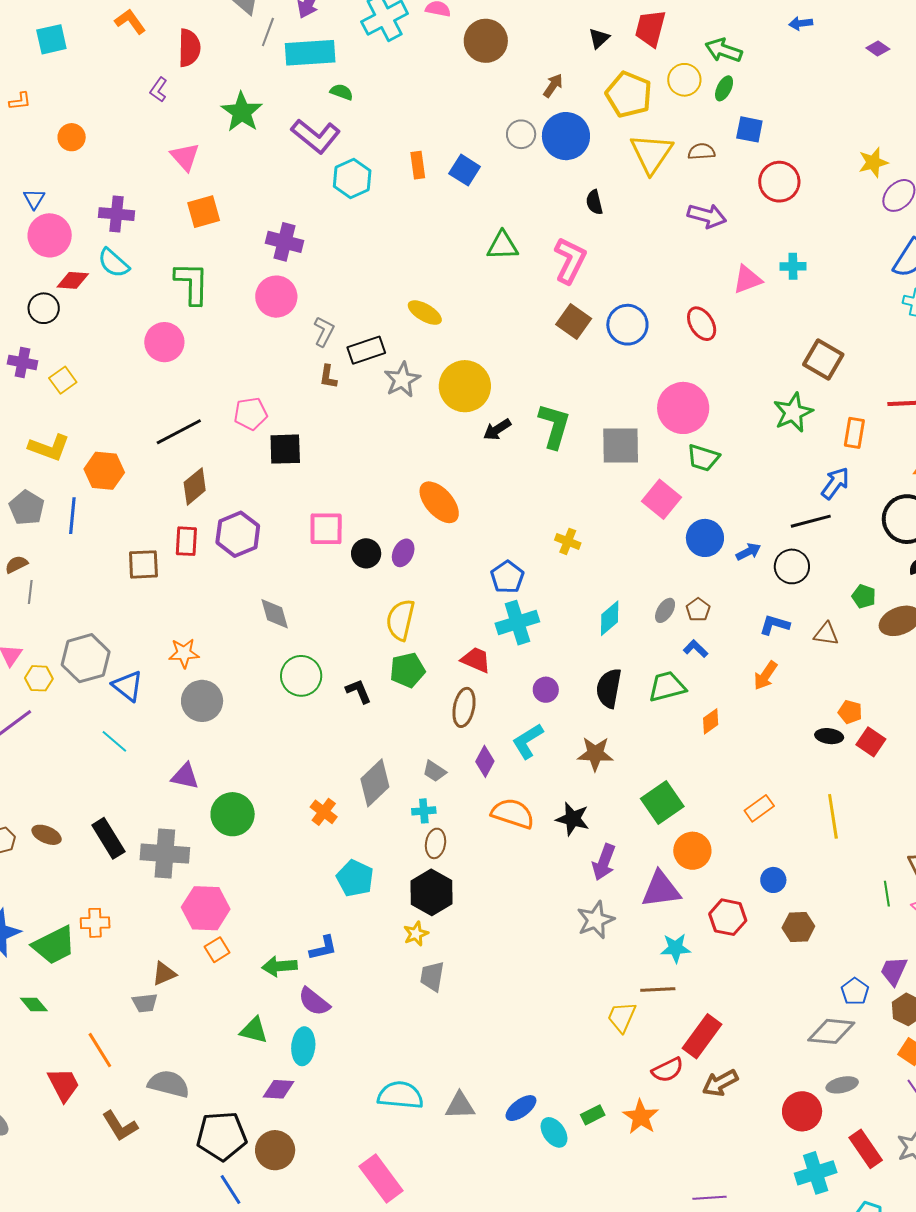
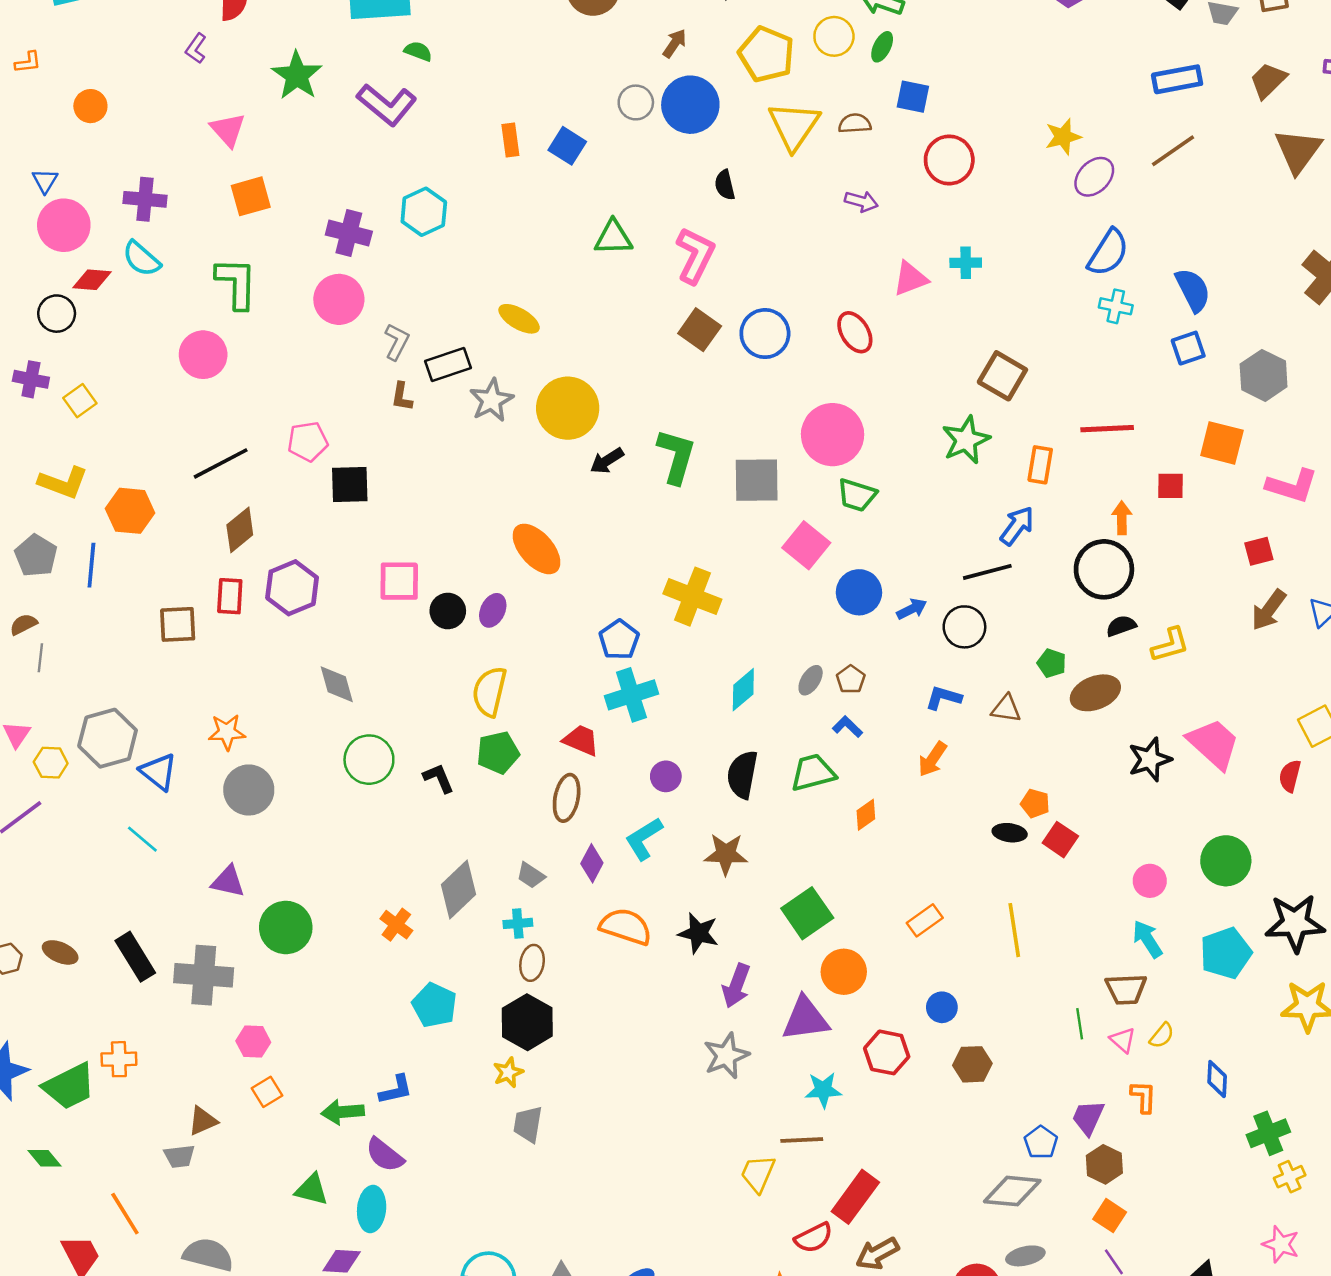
cyan hexagon: (352, 179) -> (424, 212), moved
purple arrow: (707, 216) -> (861, 201), size x0.7
yellow cross: (568, 541) -> (692, 597), size x1.8
pink hexagon: (206, 908) -> (253, 1042), size x0.6

